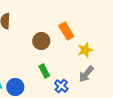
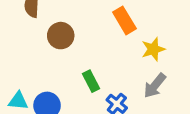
brown circle: (41, 41) -> (61, 36), moved

